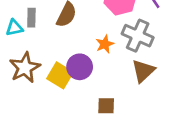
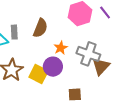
gray cross: (138, 36) -> (88, 54), moved
orange star: (105, 44) -> (61, 48), moved

